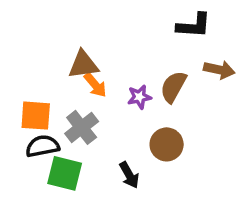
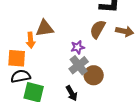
orange arrow: (95, 85) -> (31, 40), moved, turned 35
brown semicircle: (173, 87) -> (98, 29), moved
gray cross: (82, 127) -> (79, 65), moved

